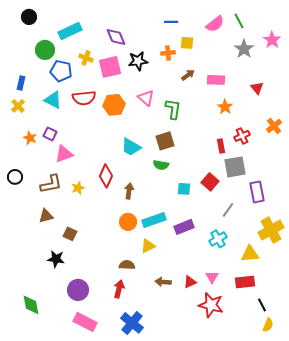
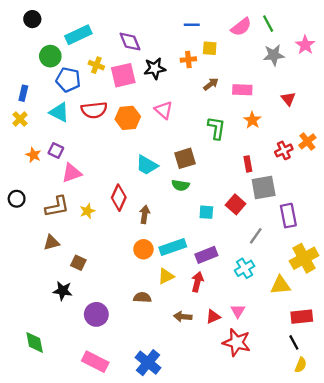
gray star: (244, 49) -> (274, 55), turned 30
green L-shape: (173, 109) -> (216, 128), moved
red cross: (242, 136) -> (284, 150), moved
red rectangle: (245, 282) -> (302, 317), moved
red arrow: (119, 289) -> (197, 282), moved
purple circle: (78, 290) -> (96, 314), moved

